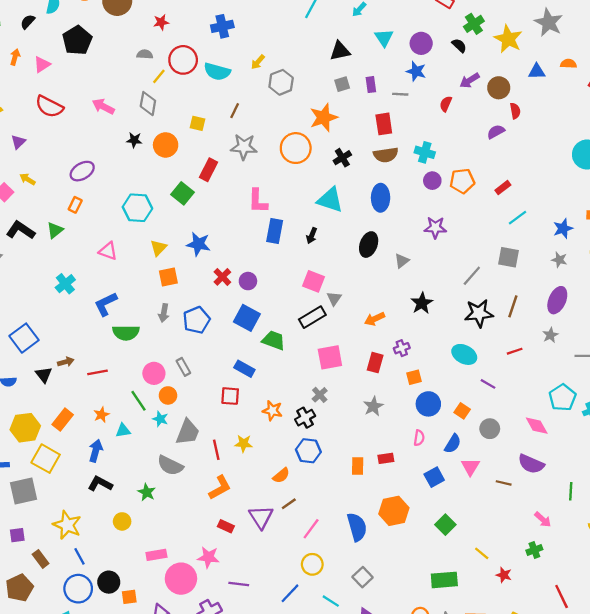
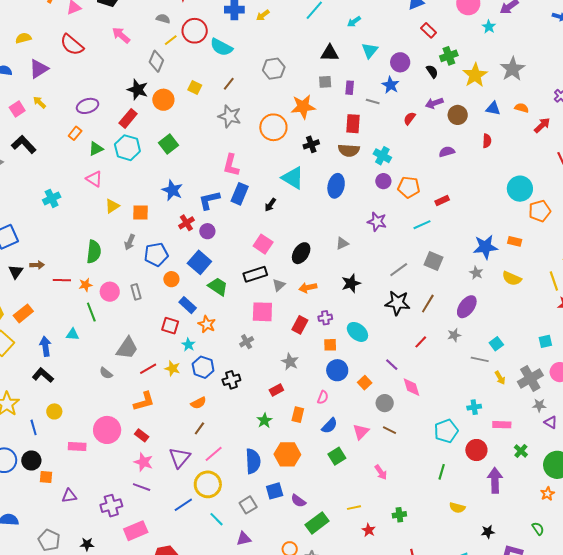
yellow arrow: (258, 62) -> (263, 15), moved
pink arrow: (103, 106) -> (121, 35), moved
red semicircle: (515, 111) -> (487, 141), moved
black star: (134, 140) -> (138, 90), size x1.5
purple triangle: (18, 142) -> (39, 69), size x1.5
red rectangle: (209, 170) -> (128, 118), moved
cyan line: (517, 218) -> (422, 225), moved
blue star: (563, 228) -> (485, 247), size x1.4
green triangle: (55, 230) -> (96, 149), moved
black ellipse: (369, 245) -> (301, 253), moved
yellow triangle: (158, 248) -> (112, 206), moved
gray triangle: (334, 298) -> (279, 285), moved
blue L-shape: (106, 304) -> (209, 200), moved
green semicircle: (126, 333) -> (94, 252), turned -95
red line: (515, 351) -> (421, 342), turned -40
cyan ellipse: (464, 354) -> (357, 332), moved
orange circle: (168, 395) -> (171, 279), moved
cyan pentagon: (562, 398) -> (446, 431), moved
gray star: (373, 406) -> (290, 362), turned -30
orange star: (272, 411) -> (207, 324), moved
orange star: (101, 415) -> (86, 285), moved
black cross: (305, 418) -> (231, 380), moved
cyan star: (160, 419) -> (188, 345), moved
pink diamond: (537, 426) -> (412, 387), moved
blue semicircle: (453, 444) -> (329, 426), moved
red line: (216, 450) -> (148, 369), turned 60
blue arrow: (96, 451) -> (45, 346), turned -36
blue hexagon: (308, 451) -> (203, 367), moved
red rectangle: (386, 458) -> (276, 390), moved, turned -32
purple semicircle: (531, 464) -> (298, 501), moved, size x0.7
gray semicircle: (170, 465) -> (106, 373), size x0.6
orange rectangle: (358, 466) -> (298, 415), moved
blue square: (434, 477) -> (275, 491), moved
brown line: (504, 483) -> (390, 430), moved
green star: (147, 492) -> (264, 420), moved
brown line: (289, 504) -> (199, 428), turned -32
purple triangle: (261, 517) -> (180, 458), moved
pink arrow: (543, 520) -> (381, 472), moved
green square: (445, 525) -> (337, 456), moved
yellow line: (482, 553) -> (354, 508), turned -64
blue line: (80, 556) -> (34, 427), moved
pink star: (208, 557) -> (143, 462), moved
yellow circle: (312, 564) -> (208, 484), size x1.4
pink circle: (181, 579) -> (107, 430), moved
green rectangle: (444, 580) -> (317, 523), turned -45

